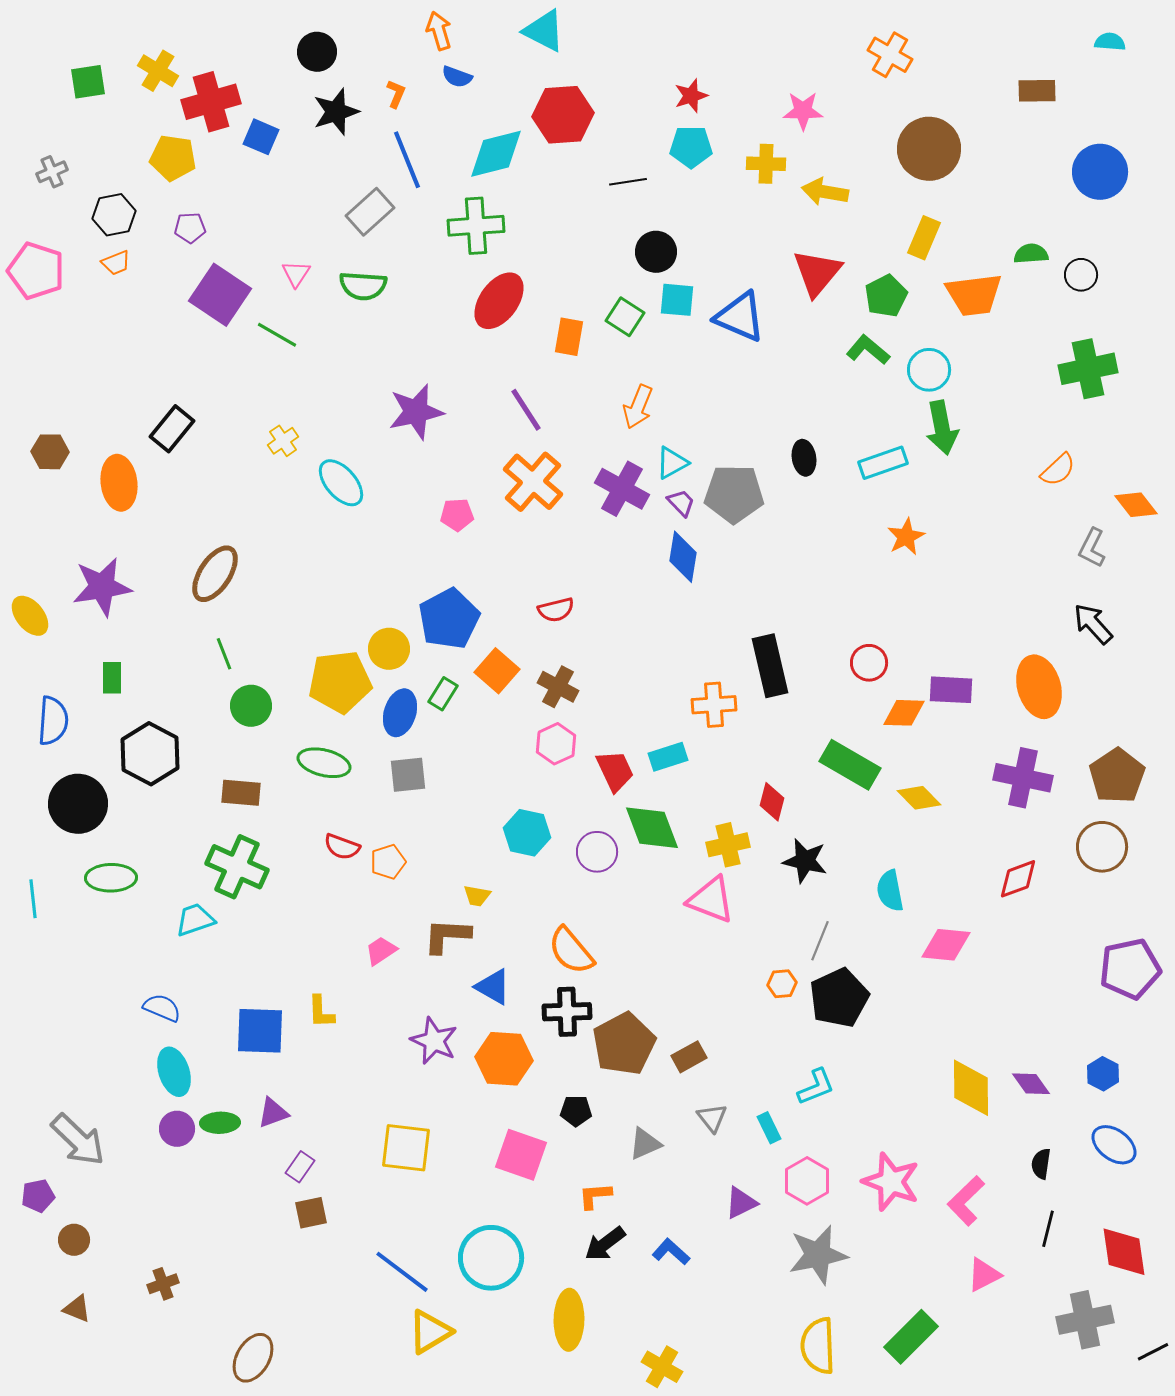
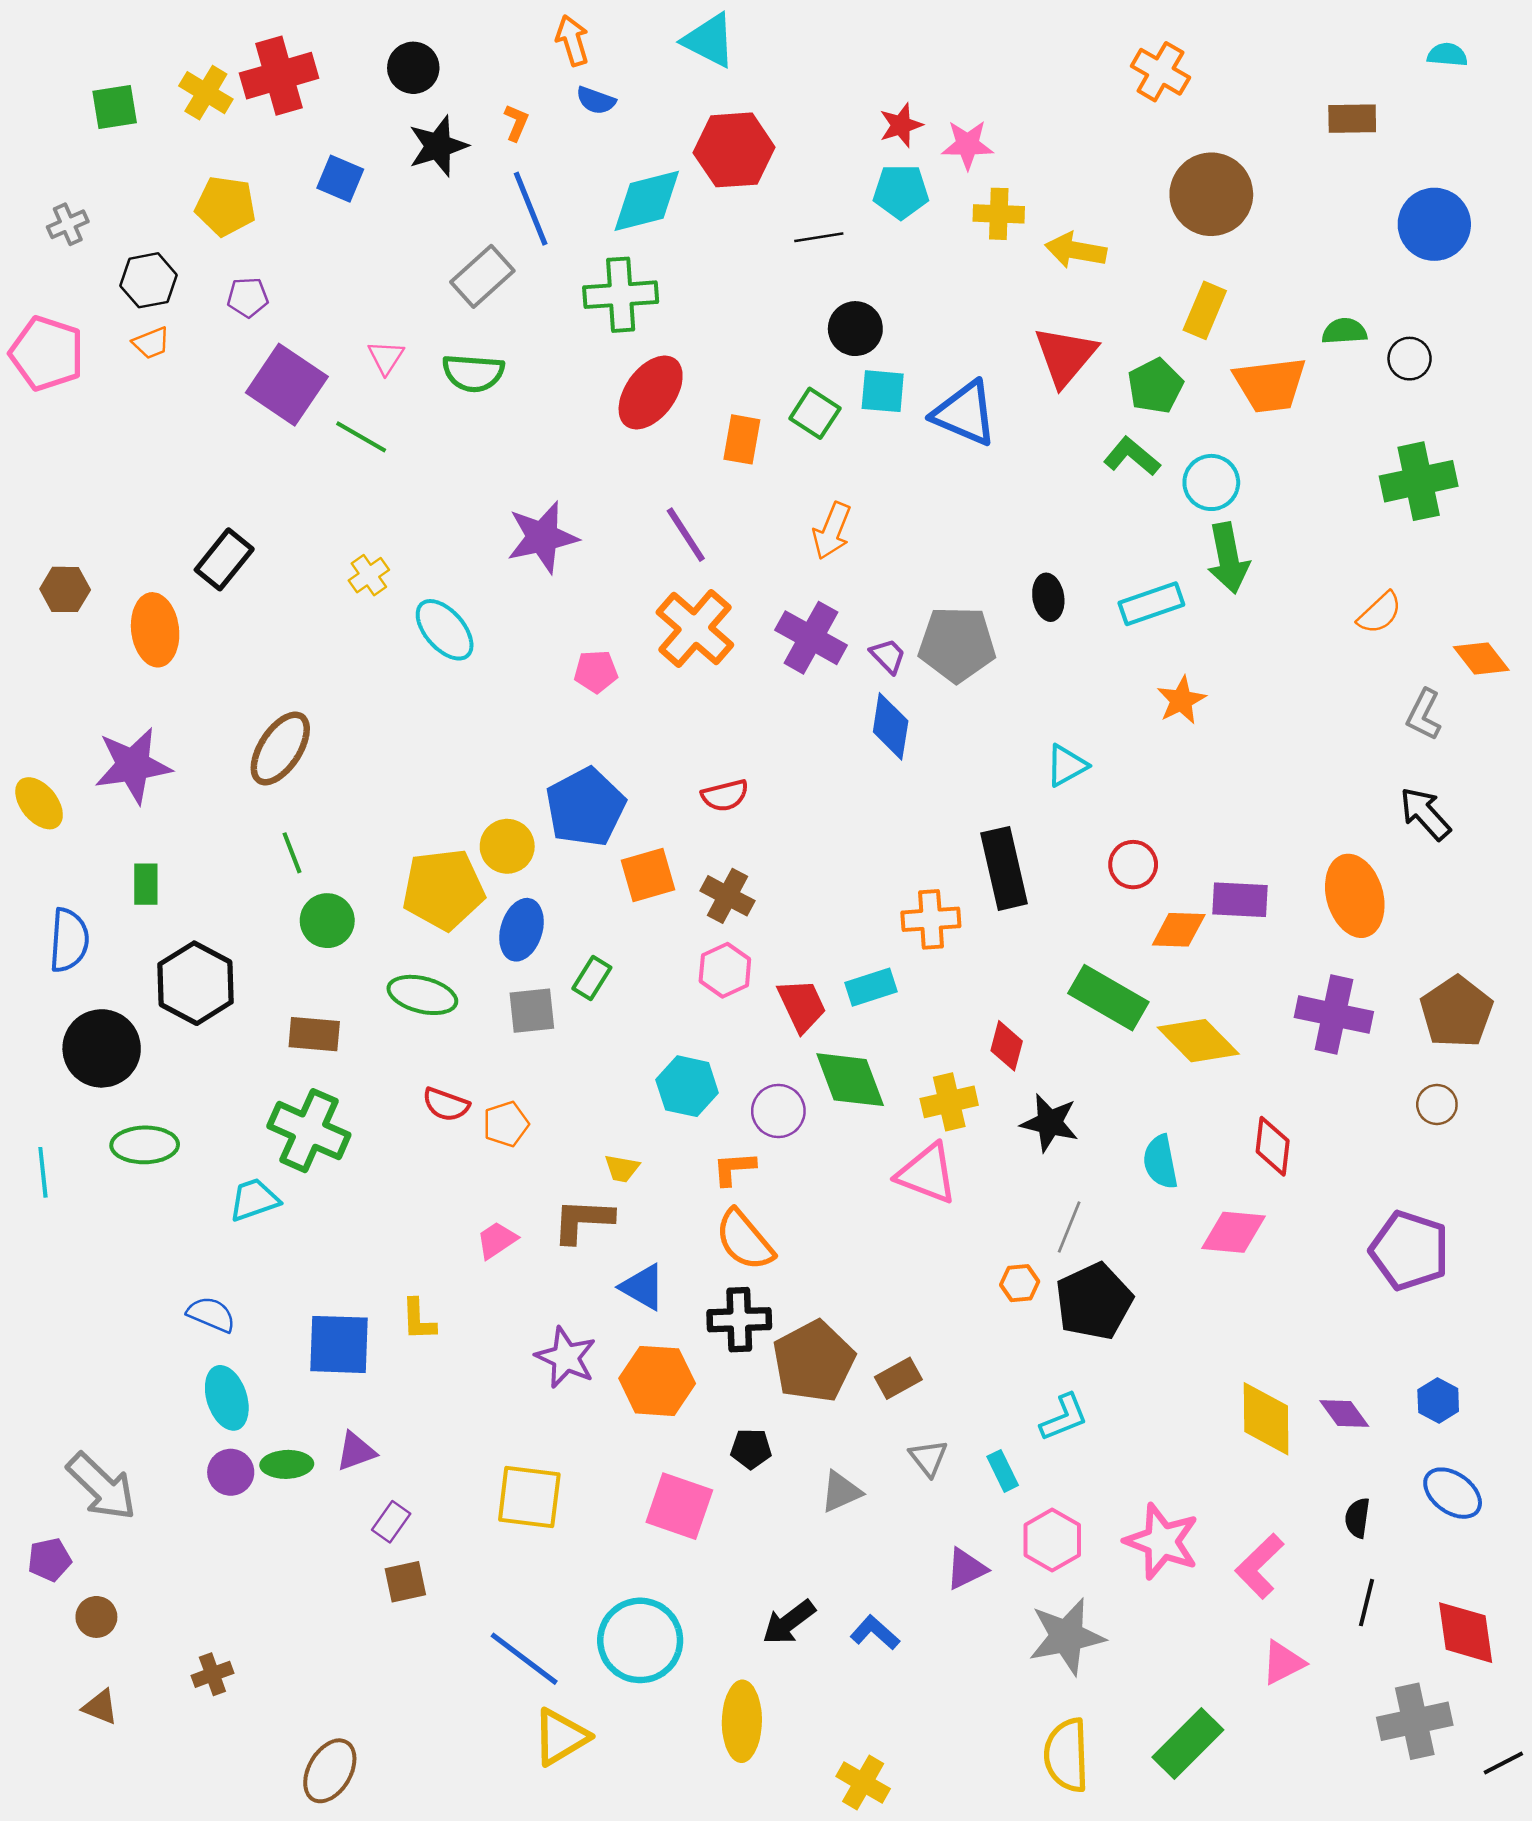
red cross: (211, 102) -> (279, 76), moved
pink star: (803, 111) -> (967, 145), moved
cyan triangle: (672, 463) -> (1067, 765), moved
orange square: (497, 671) -> (648, 875), turned 33
green rectangle: (443, 694) -> (592, 978), moved
yellow diamond: (919, 798) -> (1198, 1041), size x1.4
brown circle: (1102, 847) -> (1437, 1104), size x0.6
red diamond: (1018, 879) -> (1273, 1146), moved, turned -63
purple pentagon: (1130, 969) -> (1410, 1251), moved, turned 30
orange L-shape: (595, 1196) -> (734, 1168), moved

